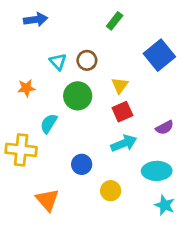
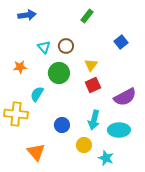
blue square: (159, 55) -> (121, 42), size x0.6
purple semicircle: (165, 127) -> (125, 97), size x1.6
cyan arrow: (124, 143) -> (94, 120), moved, turned 126
cyan star: (165, 205) -> (106, 158), moved

